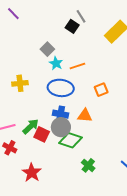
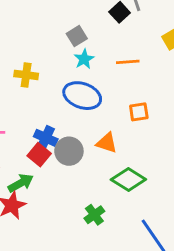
orange line: (77, 66) -> (128, 62), moved
blue cross: (61, 114) -> (46, 138), moved
green arrow: (31, 126) -> (21, 183), moved
green diamond: (70, 140) -> (128, 180), moved

